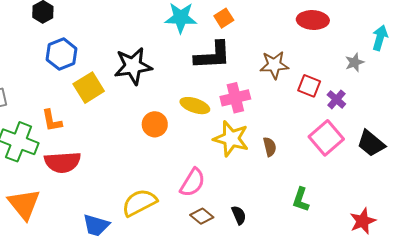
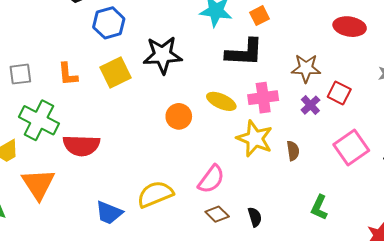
blue hexagon: (62, 54) -> (109, 23), moved
purple cross: (336, 99) -> (310, 105), moved
orange L-shape: (52, 121) -> (68, 74), moved

